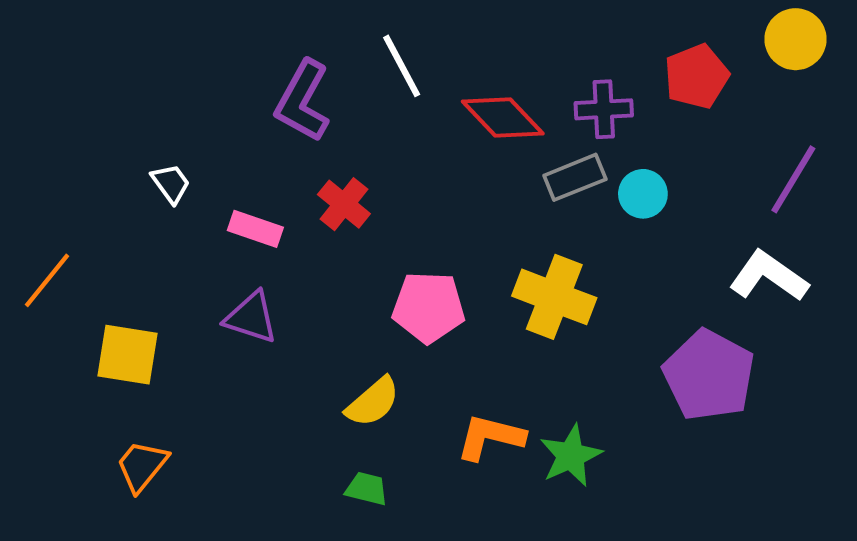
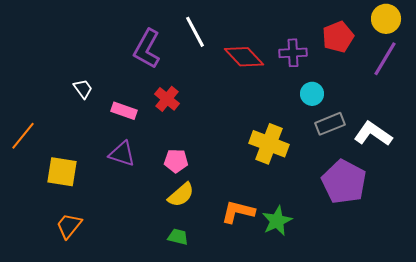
gray rectangle: (575, 177) -> (330, 124), moved
purple line: (793, 179) -> (385, 59), moved
pink pentagon: (428, 307) -> (176, 161), moved, size x0.7

